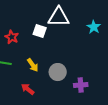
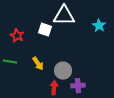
purple cross: (81, 85) -> (78, 86), moved
red arrow: (28, 89) -> (54, 88), moved, turned 56

